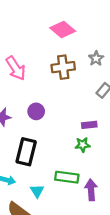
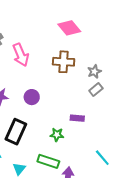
gray star: (96, 58) -> (94, 71), moved
green star: (83, 145) -> (57, 135), moved

